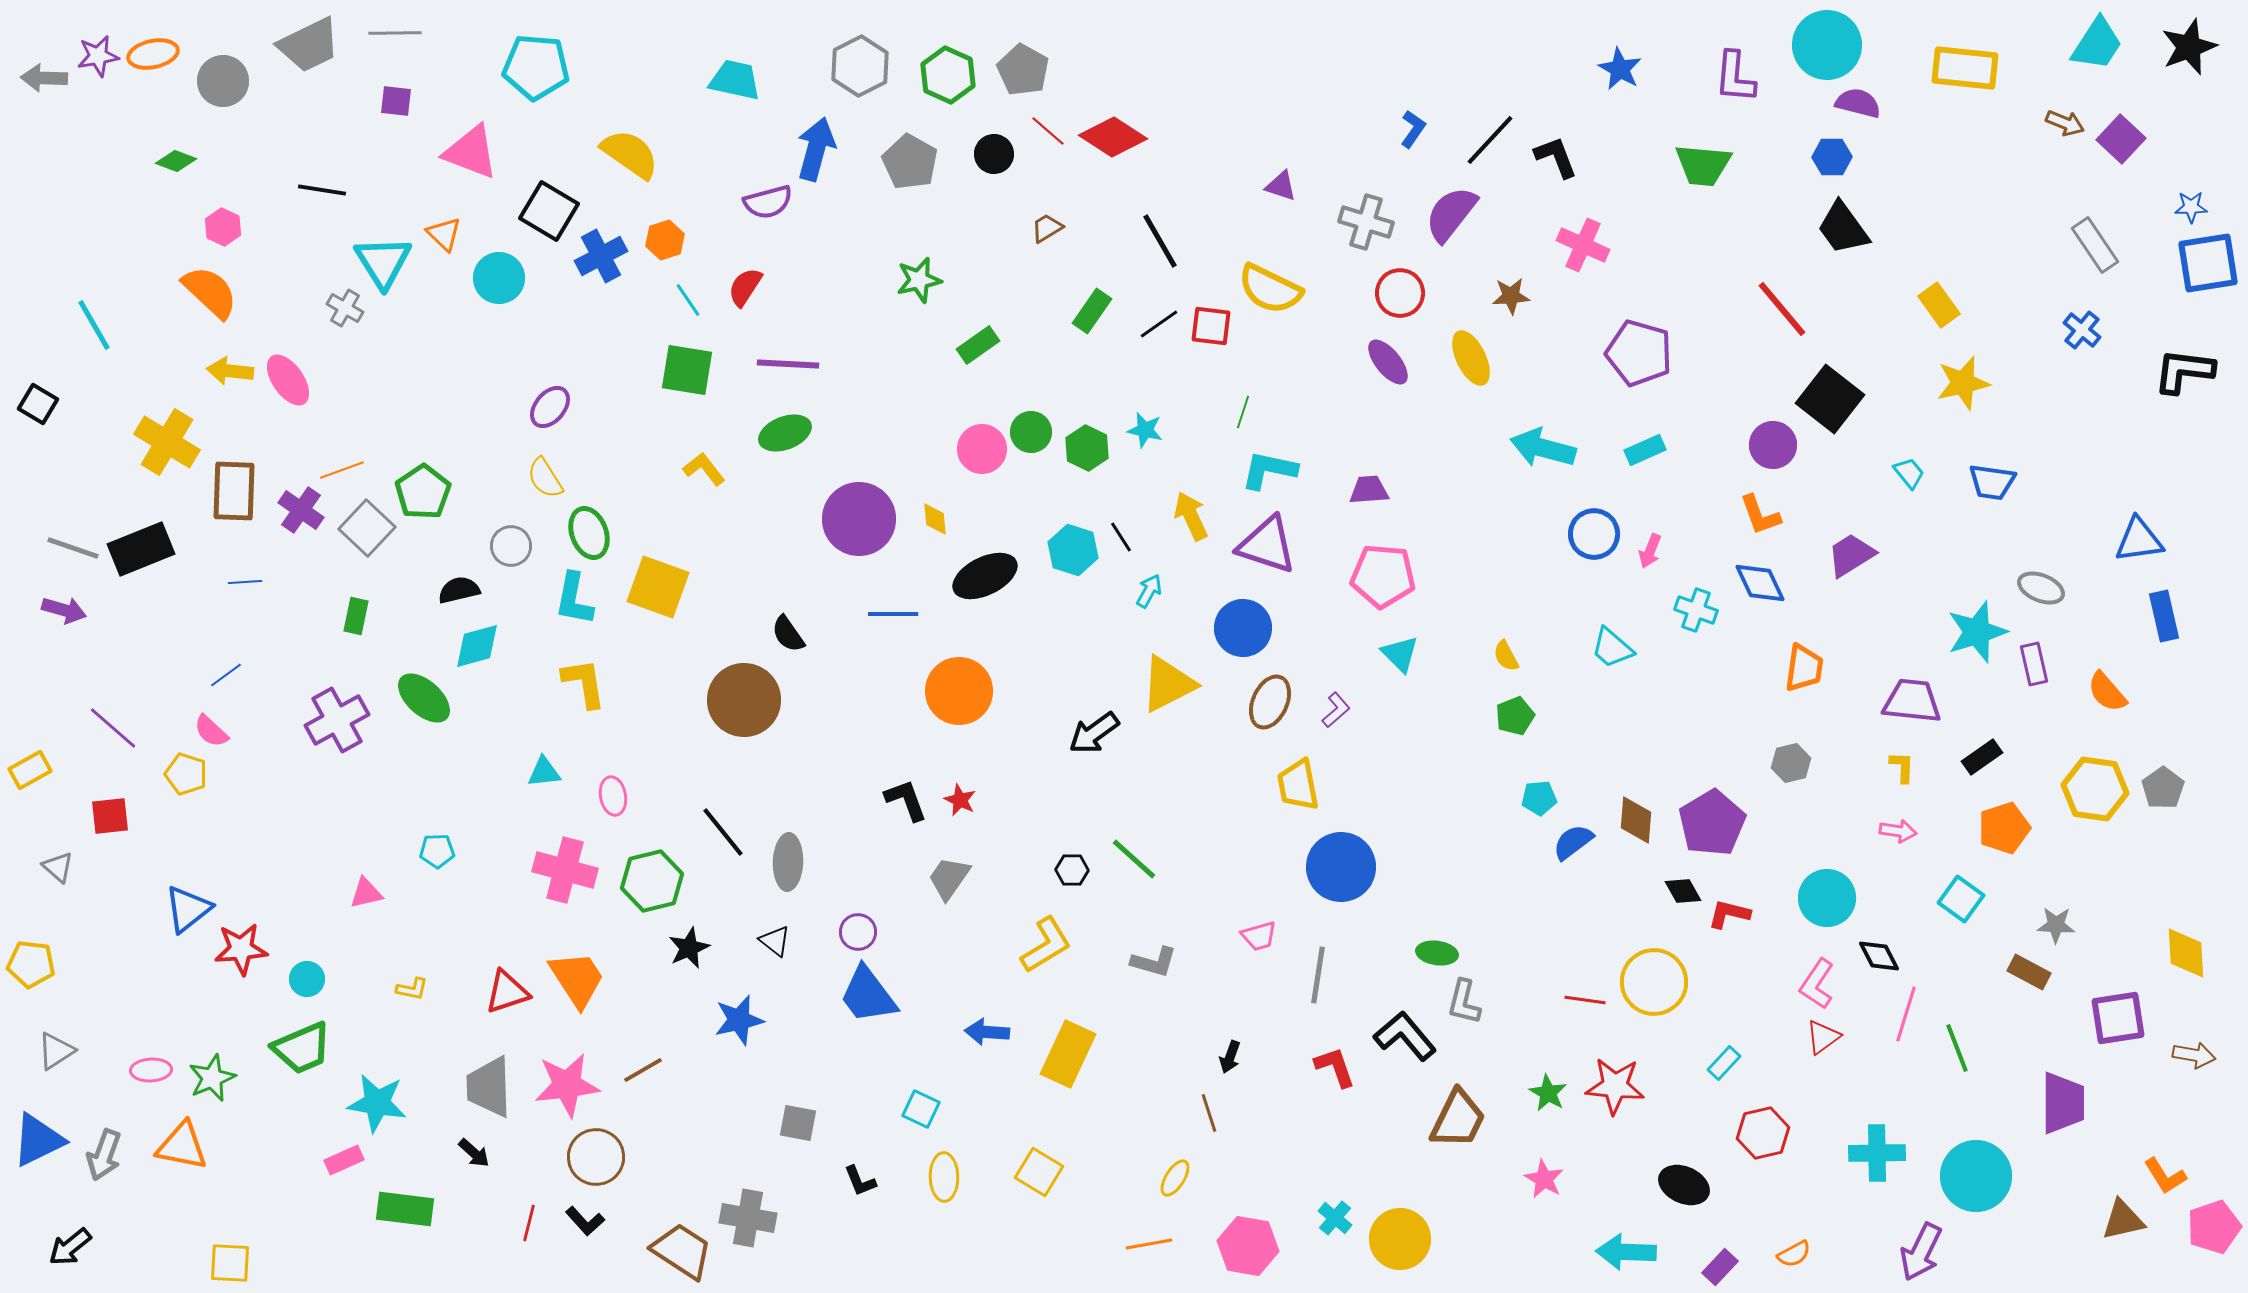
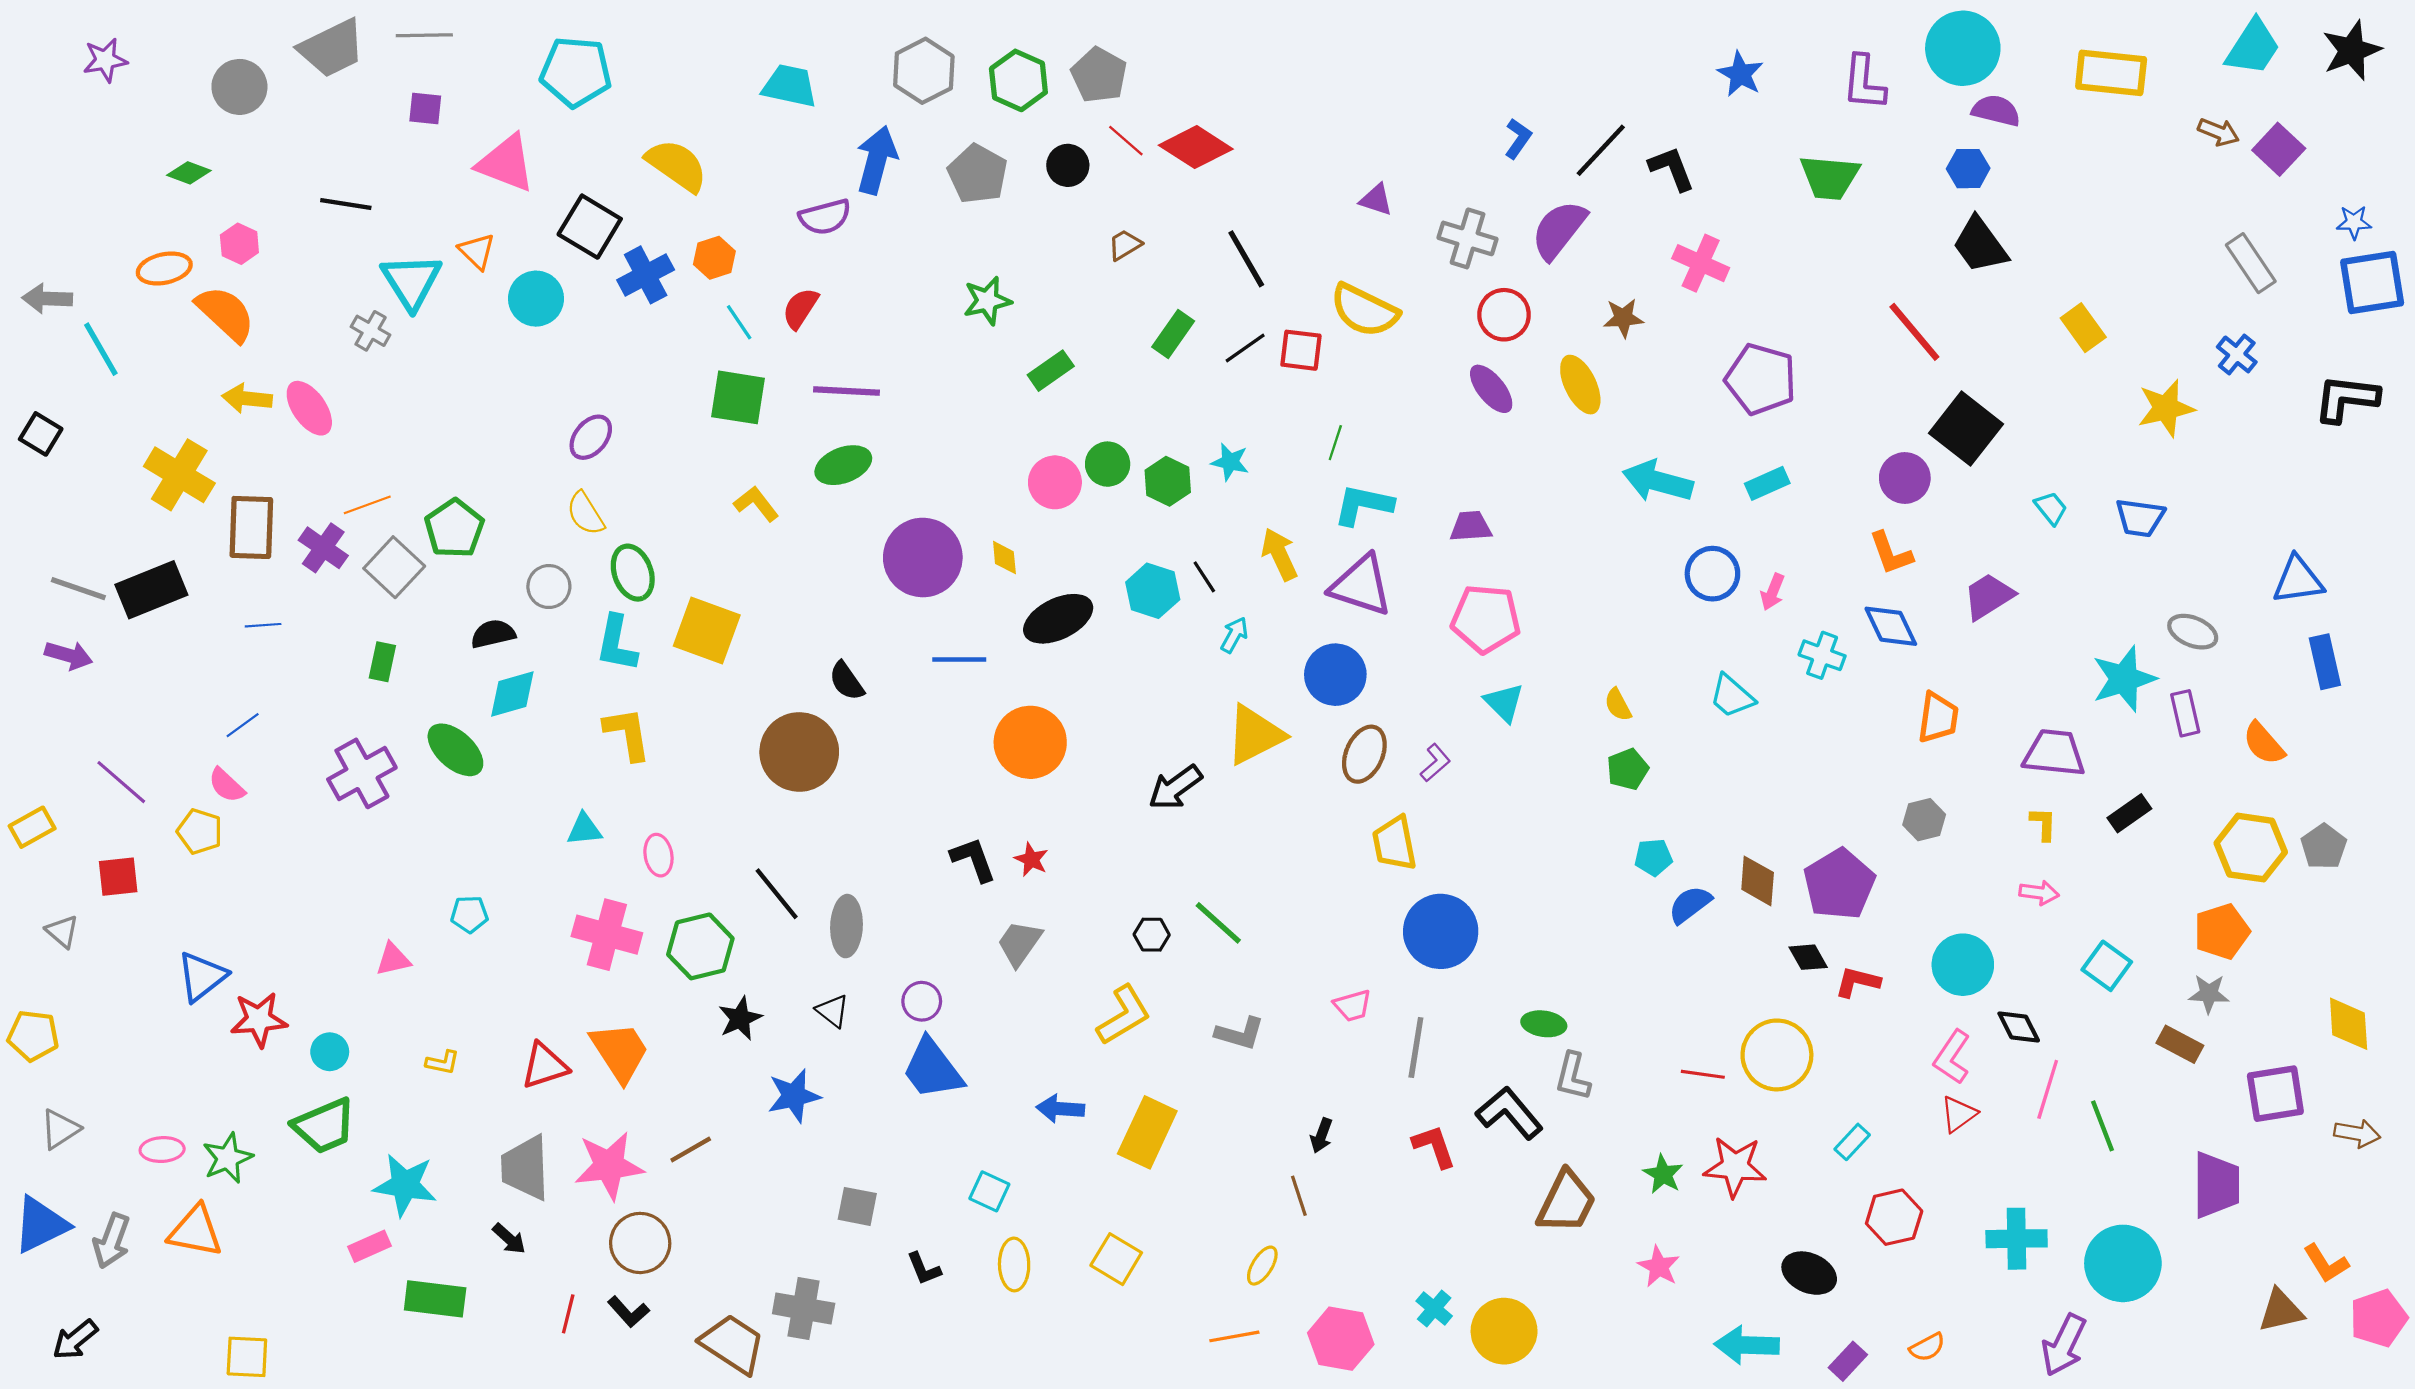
orange ellipse: (153, 54) -> (164, 269), moved
gray arrow: (44, 78) -> (47, 299), moved
yellow star: (1963, 383) -> (2166, 408), moved
orange pentagon: (2004, 828) -> (2222, 931), moved

